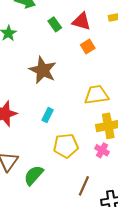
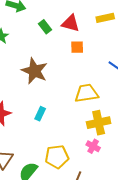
orange square: (88, 46) -> (77, 47), turned 32
yellow pentagon: (66, 146) -> (57, 157), moved

